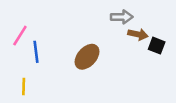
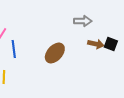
brown arrow: (138, 34) -> (96, 44), moved

